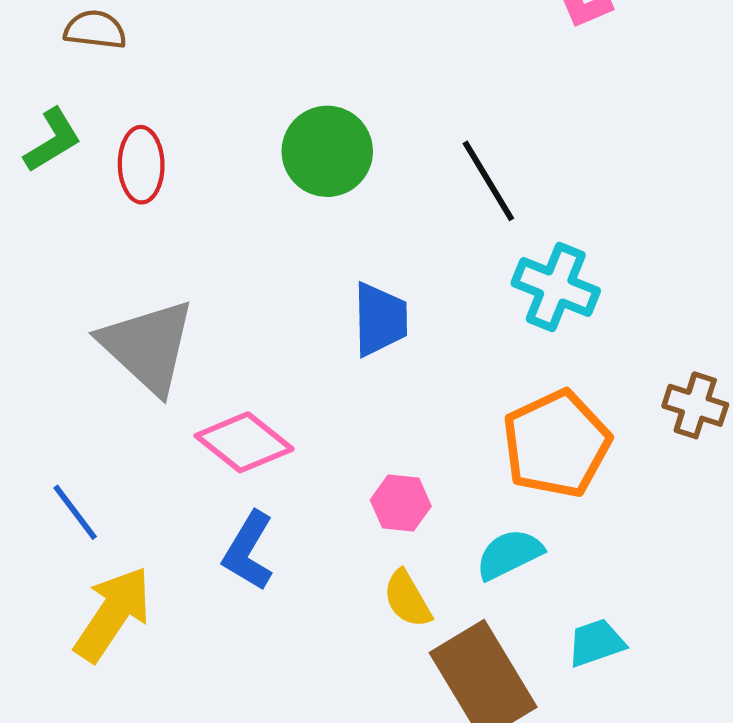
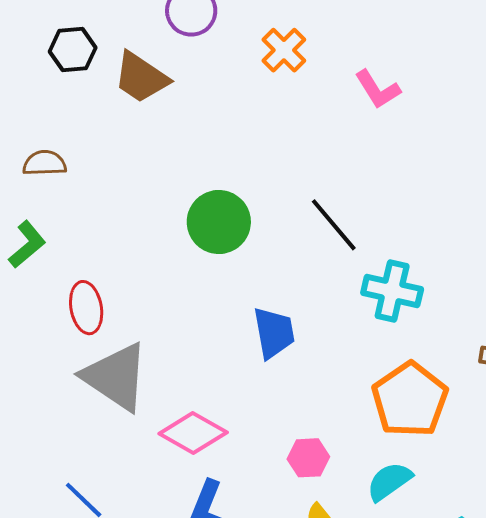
red ellipse: (141, 165) -> (86, 308), moved

